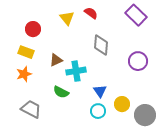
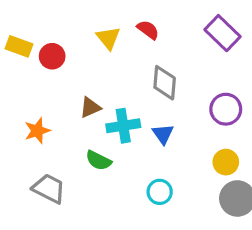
yellow rectangle: (26, 52) -> (19, 46), moved
blue triangle: (100, 91) -> (163, 134), moved
yellow circle: (122, 104) -> (226, 162), moved

